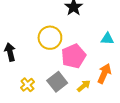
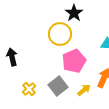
yellow circle: (50, 38) -> (60, 34), moved

